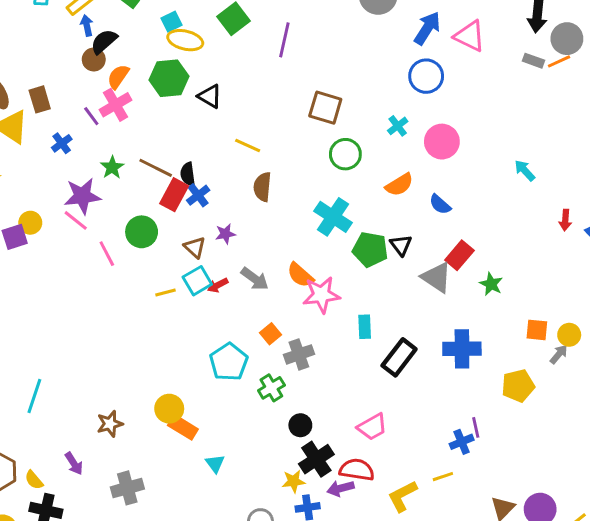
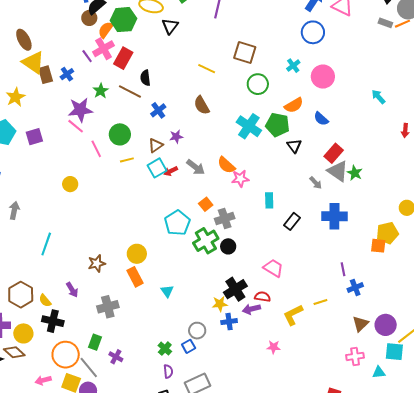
green hexagon: (169, 78) -> (123, 20), moved
black triangle: (210, 96) -> (170, 26), moved, turned 36
brown rectangle: (40, 99) -> (46, 75), moved
yellow line: (248, 146) -> (207, 69), moved
black semicircle: (188, 174) -> (145, 78), moved
brown semicircle: (262, 187) -> (202, 105), turned -36
red rectangle: (174, 195) -> (123, 58), moved
yellow circle: (30, 223) -> (70, 184), moved
brown triangle: (195, 247) -> (156, 145), turned 42
green pentagon: (370, 249) -> (277, 125), moved
gray triangle: (437, 277) -> (338, 171), moved
yellow line: (166, 292) -> (127, 160), moved
pink star: (321, 295) -> (240, 179), size x0.7
orange square: (537, 330) -> (378, 246), moved
gray arrow: (559, 354) -> (316, 183), moved, turned 96
black rectangle: (399, 357) -> (292, 221), size x0.7
yellow pentagon: (518, 386) -> (387, 233), moved
green cross: (271, 388) -> (206, 241), size x1.4
black circle: (300, 425) -> (228, 246), moved
orange rectangle: (183, 427) -> (135, 277), moved, turned 30
pink trapezoid: (372, 427) -> (273, 268), turned -120
blue cross: (462, 442) -> (355, 288), moved
red semicircle: (357, 470) -> (263, 297), size x0.7

